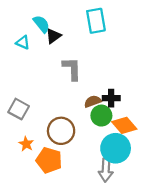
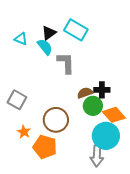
cyan rectangle: (96, 21) -> (76, 30), moved, turned -50
cyan semicircle: (41, 24) -> (45, 47), moved

